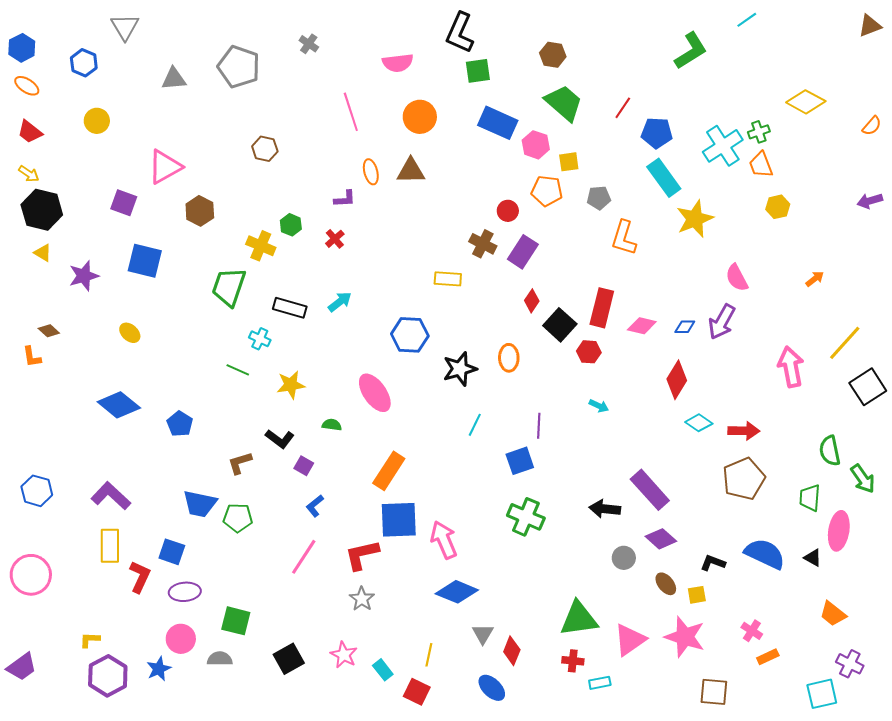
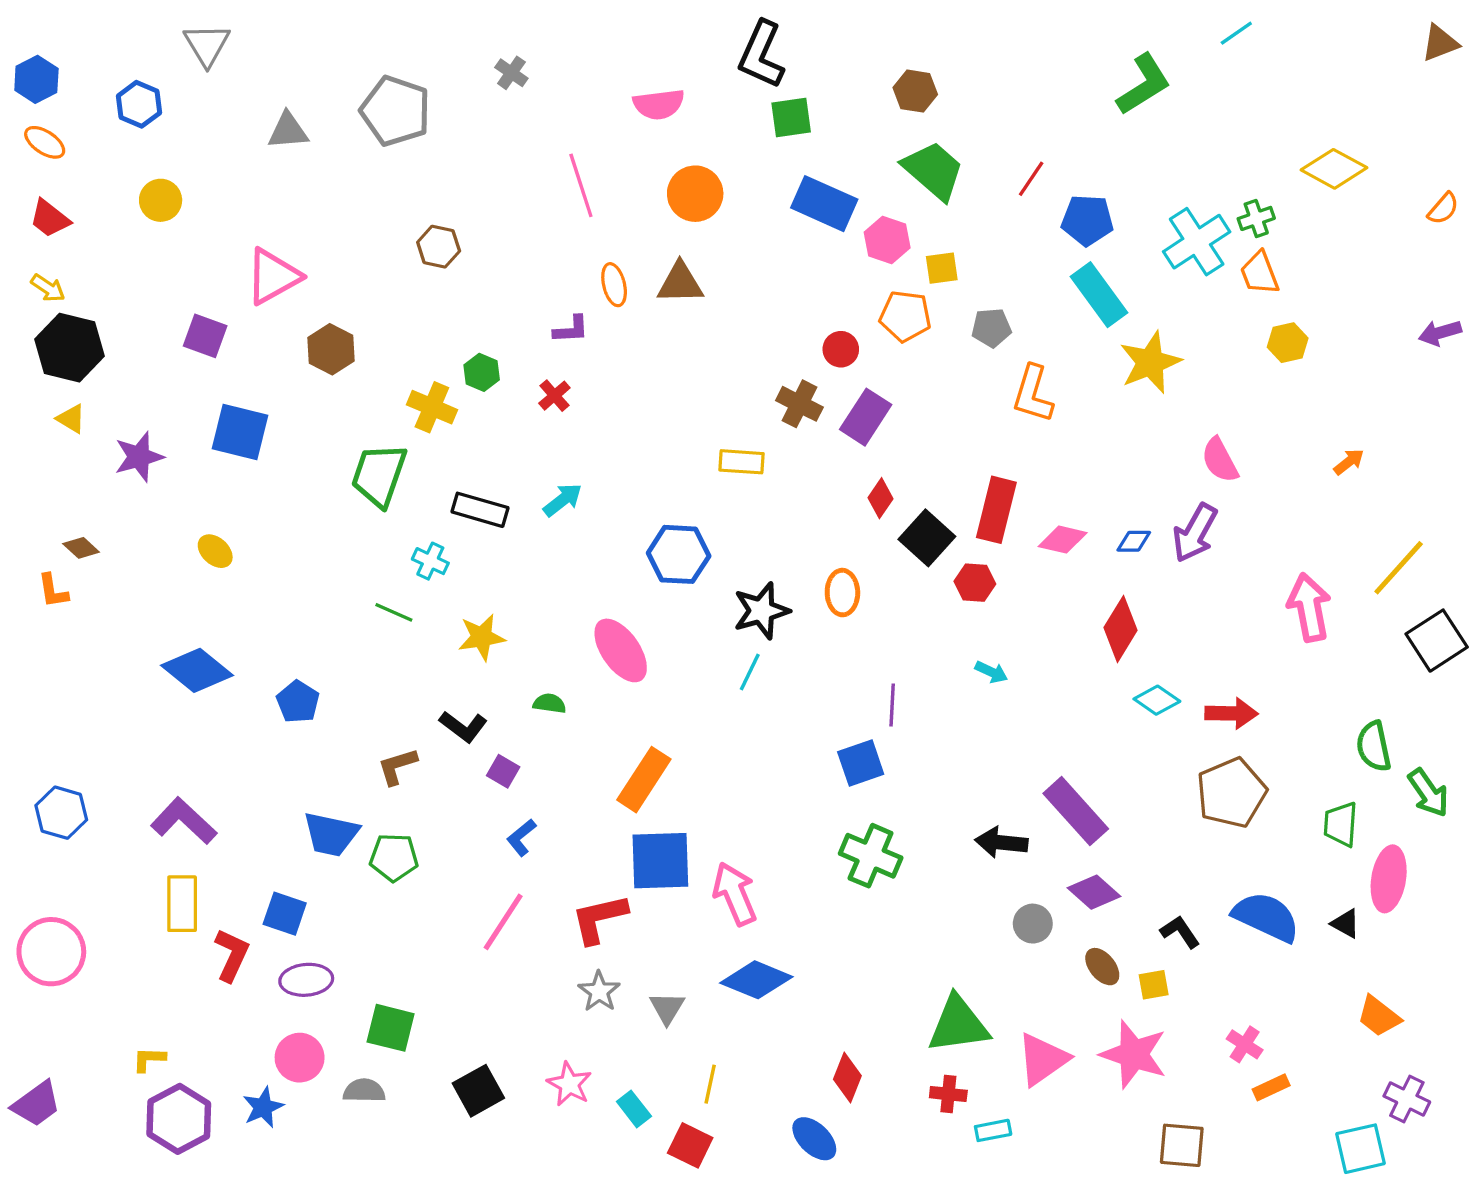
cyan line: (475, 425) -> (750, 672), moved
black L-shape: (713, 563) -> (1180, 932), turned 35
gray triangle: (483, 634) -> (667, 1008), moved

